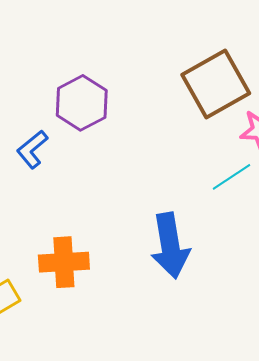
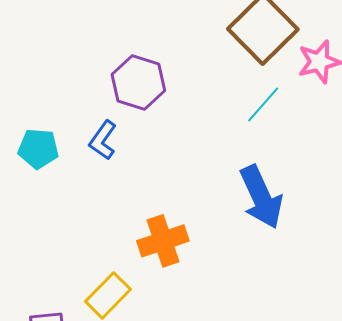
cyan line: (231, 177) -> (263, 104), moved

